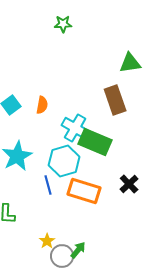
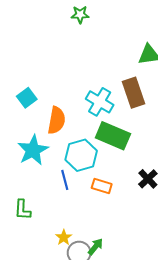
orange semicircle: (42, 105) -> (56, 120), moved, size x1.5
cyan cross: (75, 128) -> (100, 102), moved
orange rectangle: (84, 191) -> (102, 186), size x0.6

